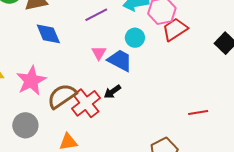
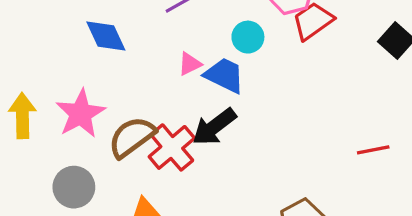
pink triangle: (99, 53) -> (190, 64), turned 35
black arrow: (112, 92) -> (214, 127), size x1.6
red line: (198, 113) -> (373, 150), moved

